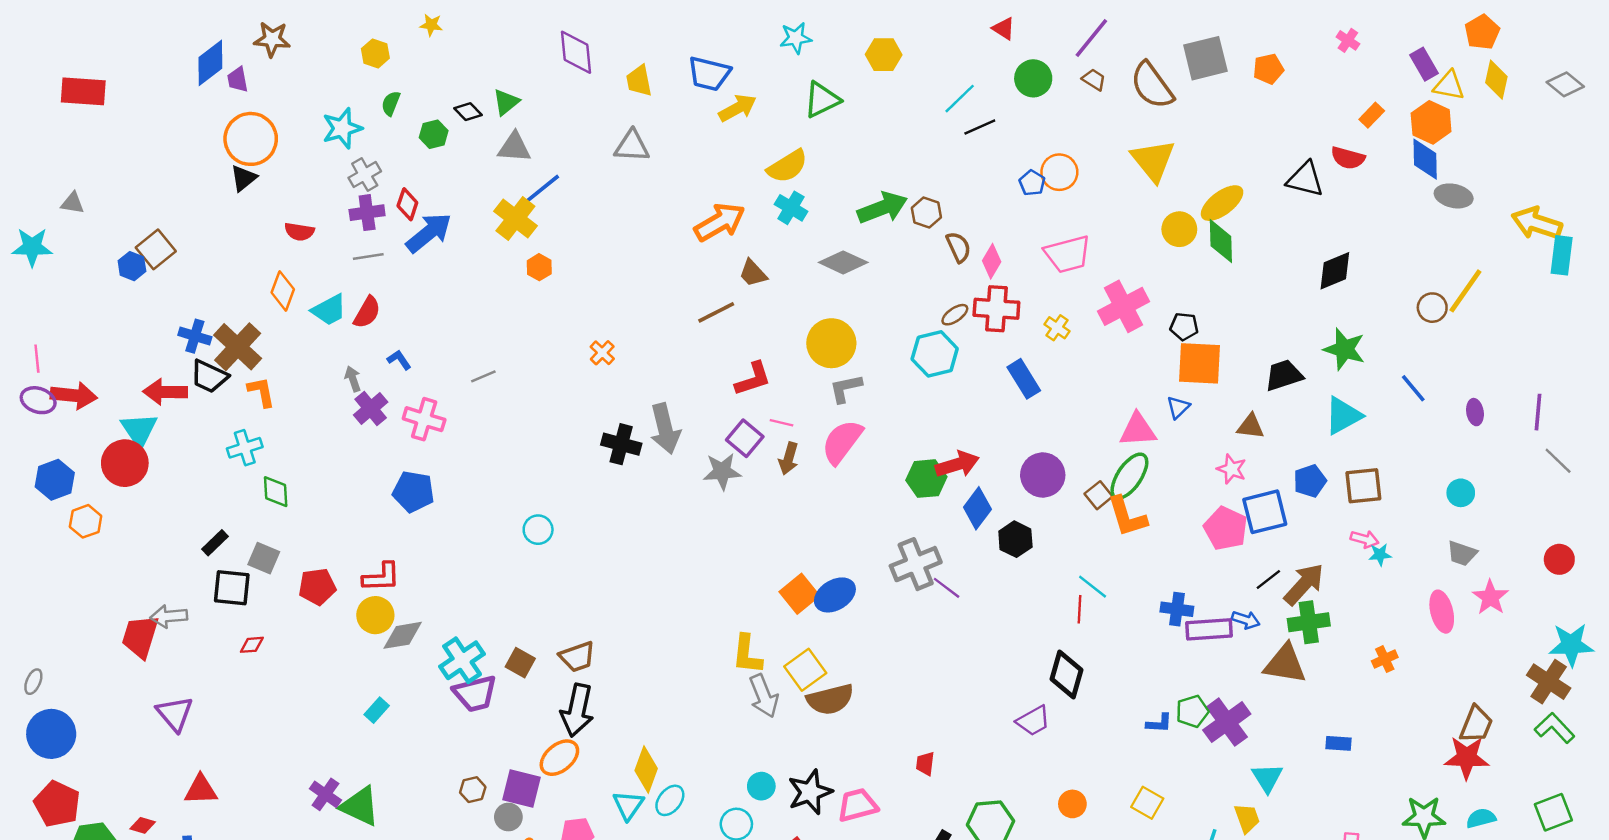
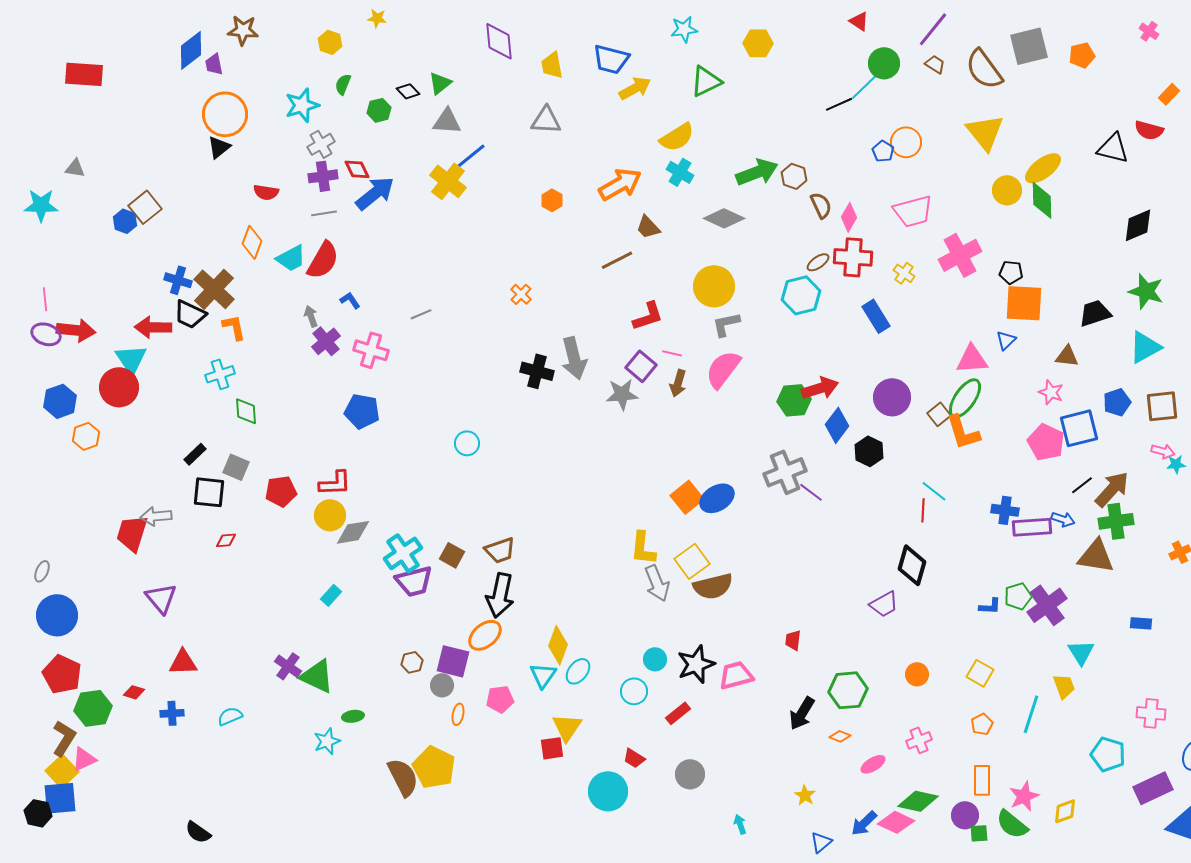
cyan line: (960, 99) -> (864, 87), moved
red diamond: (407, 204) -> (357, 169), turned -44
orange hexagon: (539, 267) -> (552, 200), moved
red semicircle: (367, 312) -> (323, 260), size x1.4

